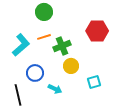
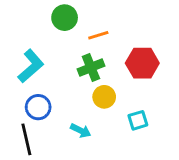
red hexagon: (97, 31) -> (142, 63), moved
orange line: (44, 37) -> (98, 35), moved
blue circle: (35, 73) -> (38, 107), moved

